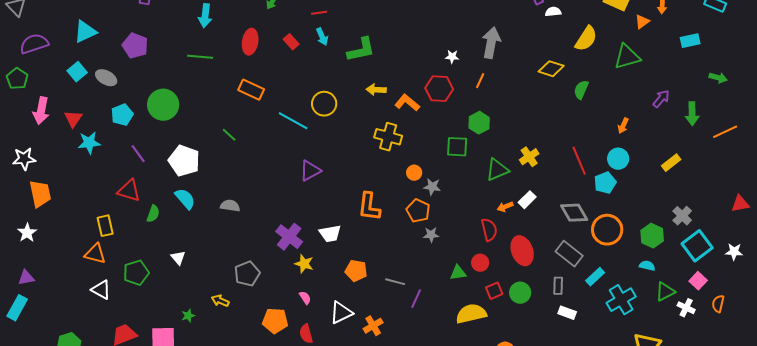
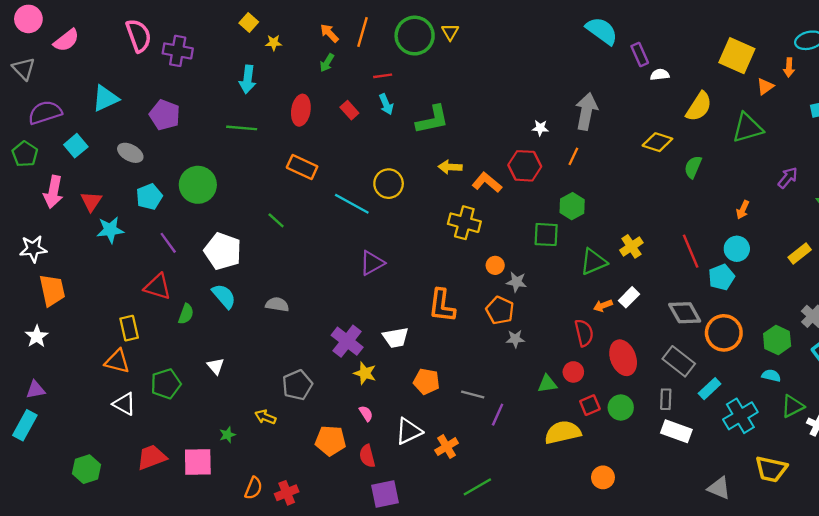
cyan square: (77, 72) -> (76, 146), moved
white rectangle: (567, 313) -> (676, 431), size x1.4

